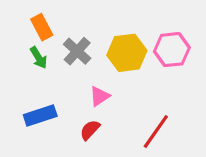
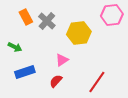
pink hexagon: (172, 50) -> (112, 15), moved
gray cross: (77, 51) -> (47, 21), moved
green arrow: (39, 58) -> (15, 47), moved, turned -32

